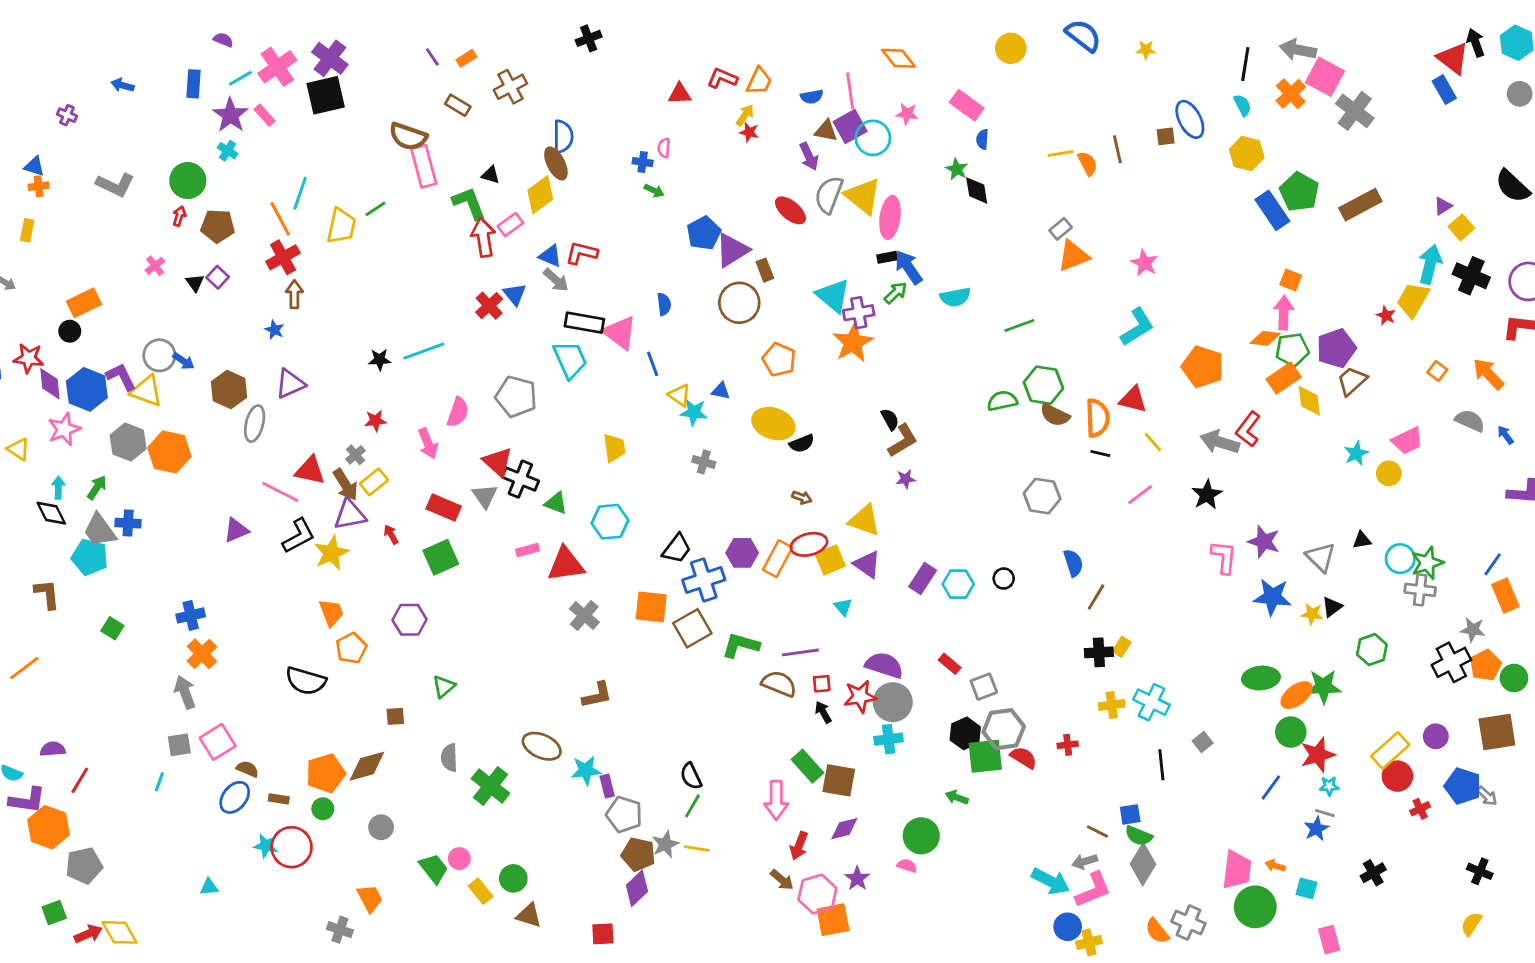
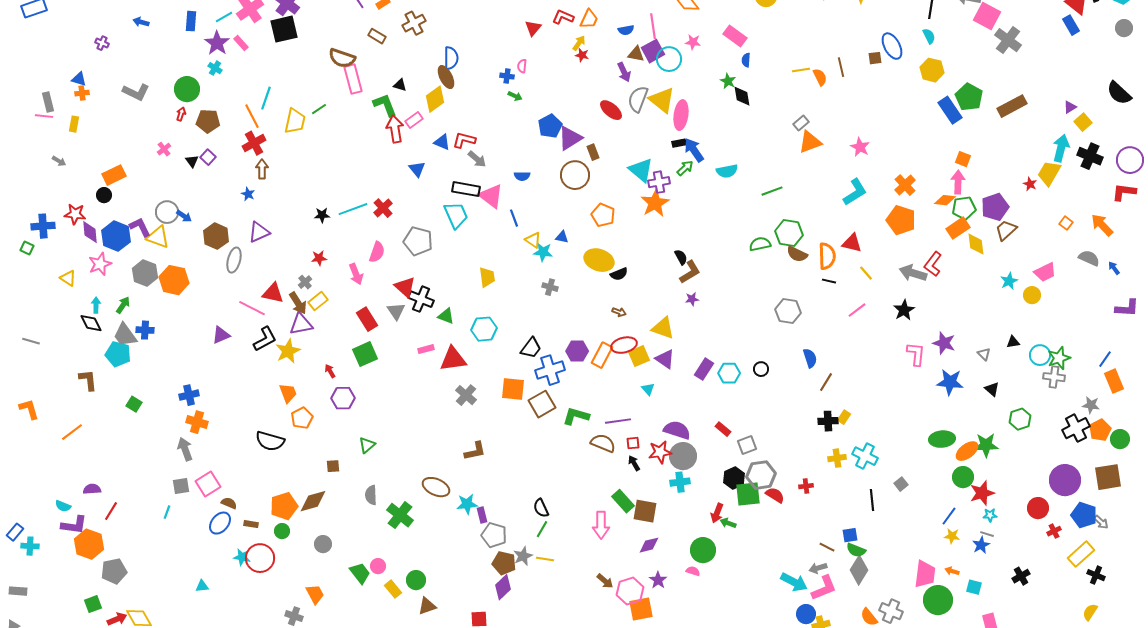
red triangle: (680, 94) -> (533, 28), turned -48
orange cross: (1291, 94) -> (905, 185), moved
gray arrow: (556, 280) -> (477, 159), moved
blue semicircle: (664, 304) -> (522, 176), turned 98
red cross: (489, 306) -> (383, 208), moved
red rectangle: (444, 507) -> (367, 319), turned 35
red arrow: (391, 534) -> (330, 371), moved
gray triangle: (1321, 557) -> (984, 354), size x0.6
black triangle: (1332, 607) -> (992, 389), turned -42
yellow star: (1312, 614) -> (952, 536), moved
orange cross: (202, 654) -> (197, 422), turned -30
purple circle: (1436, 736) -> (1065, 480), size x1.8
yellow rectangle: (1390, 750) -> (1081, 554), moved
red arrow: (799, 846) -> (717, 513), moved
brown triangle: (529, 915) -> (427, 606), turned -36

